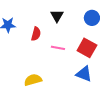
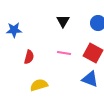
red semicircle: (36, 34) -> (29, 57), moved

